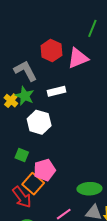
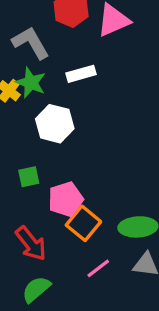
green square: (22, 155) -> (29, 177), turned -32
orange square: (33, 184) -> (83, 223), moved

